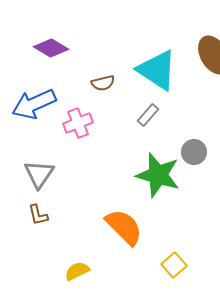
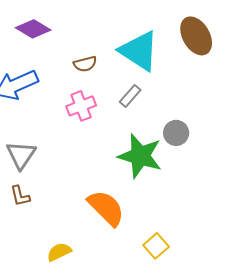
pink cross: (78, 123) -> (81, 106), moved

